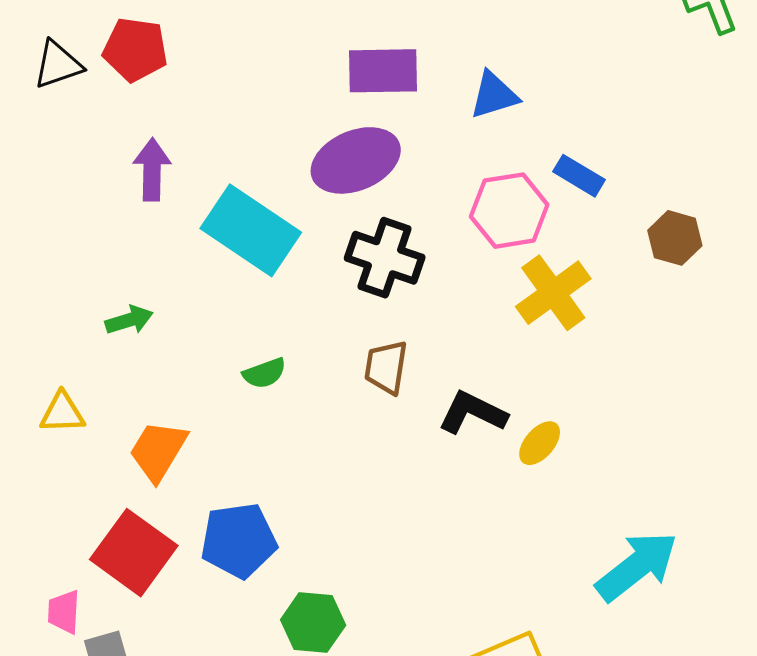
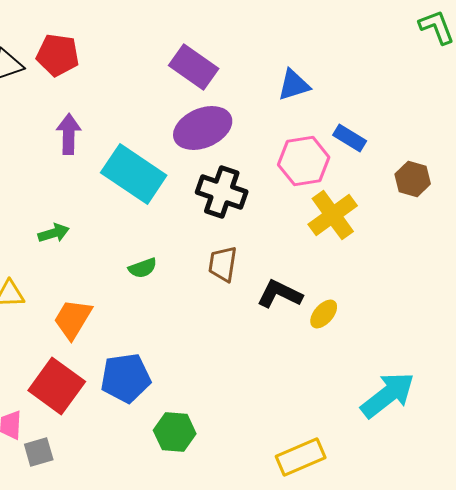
purple rectangle: (383, 71) -> (194, 67), moved, turned 36

